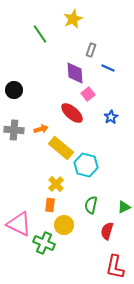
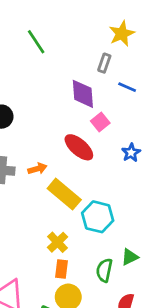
yellow star: (73, 19) -> (122, 34), moved
orange rectangle: (50, 205) -> (62, 269), moved
green triangle: (124, 207) -> (130, 257), moved

